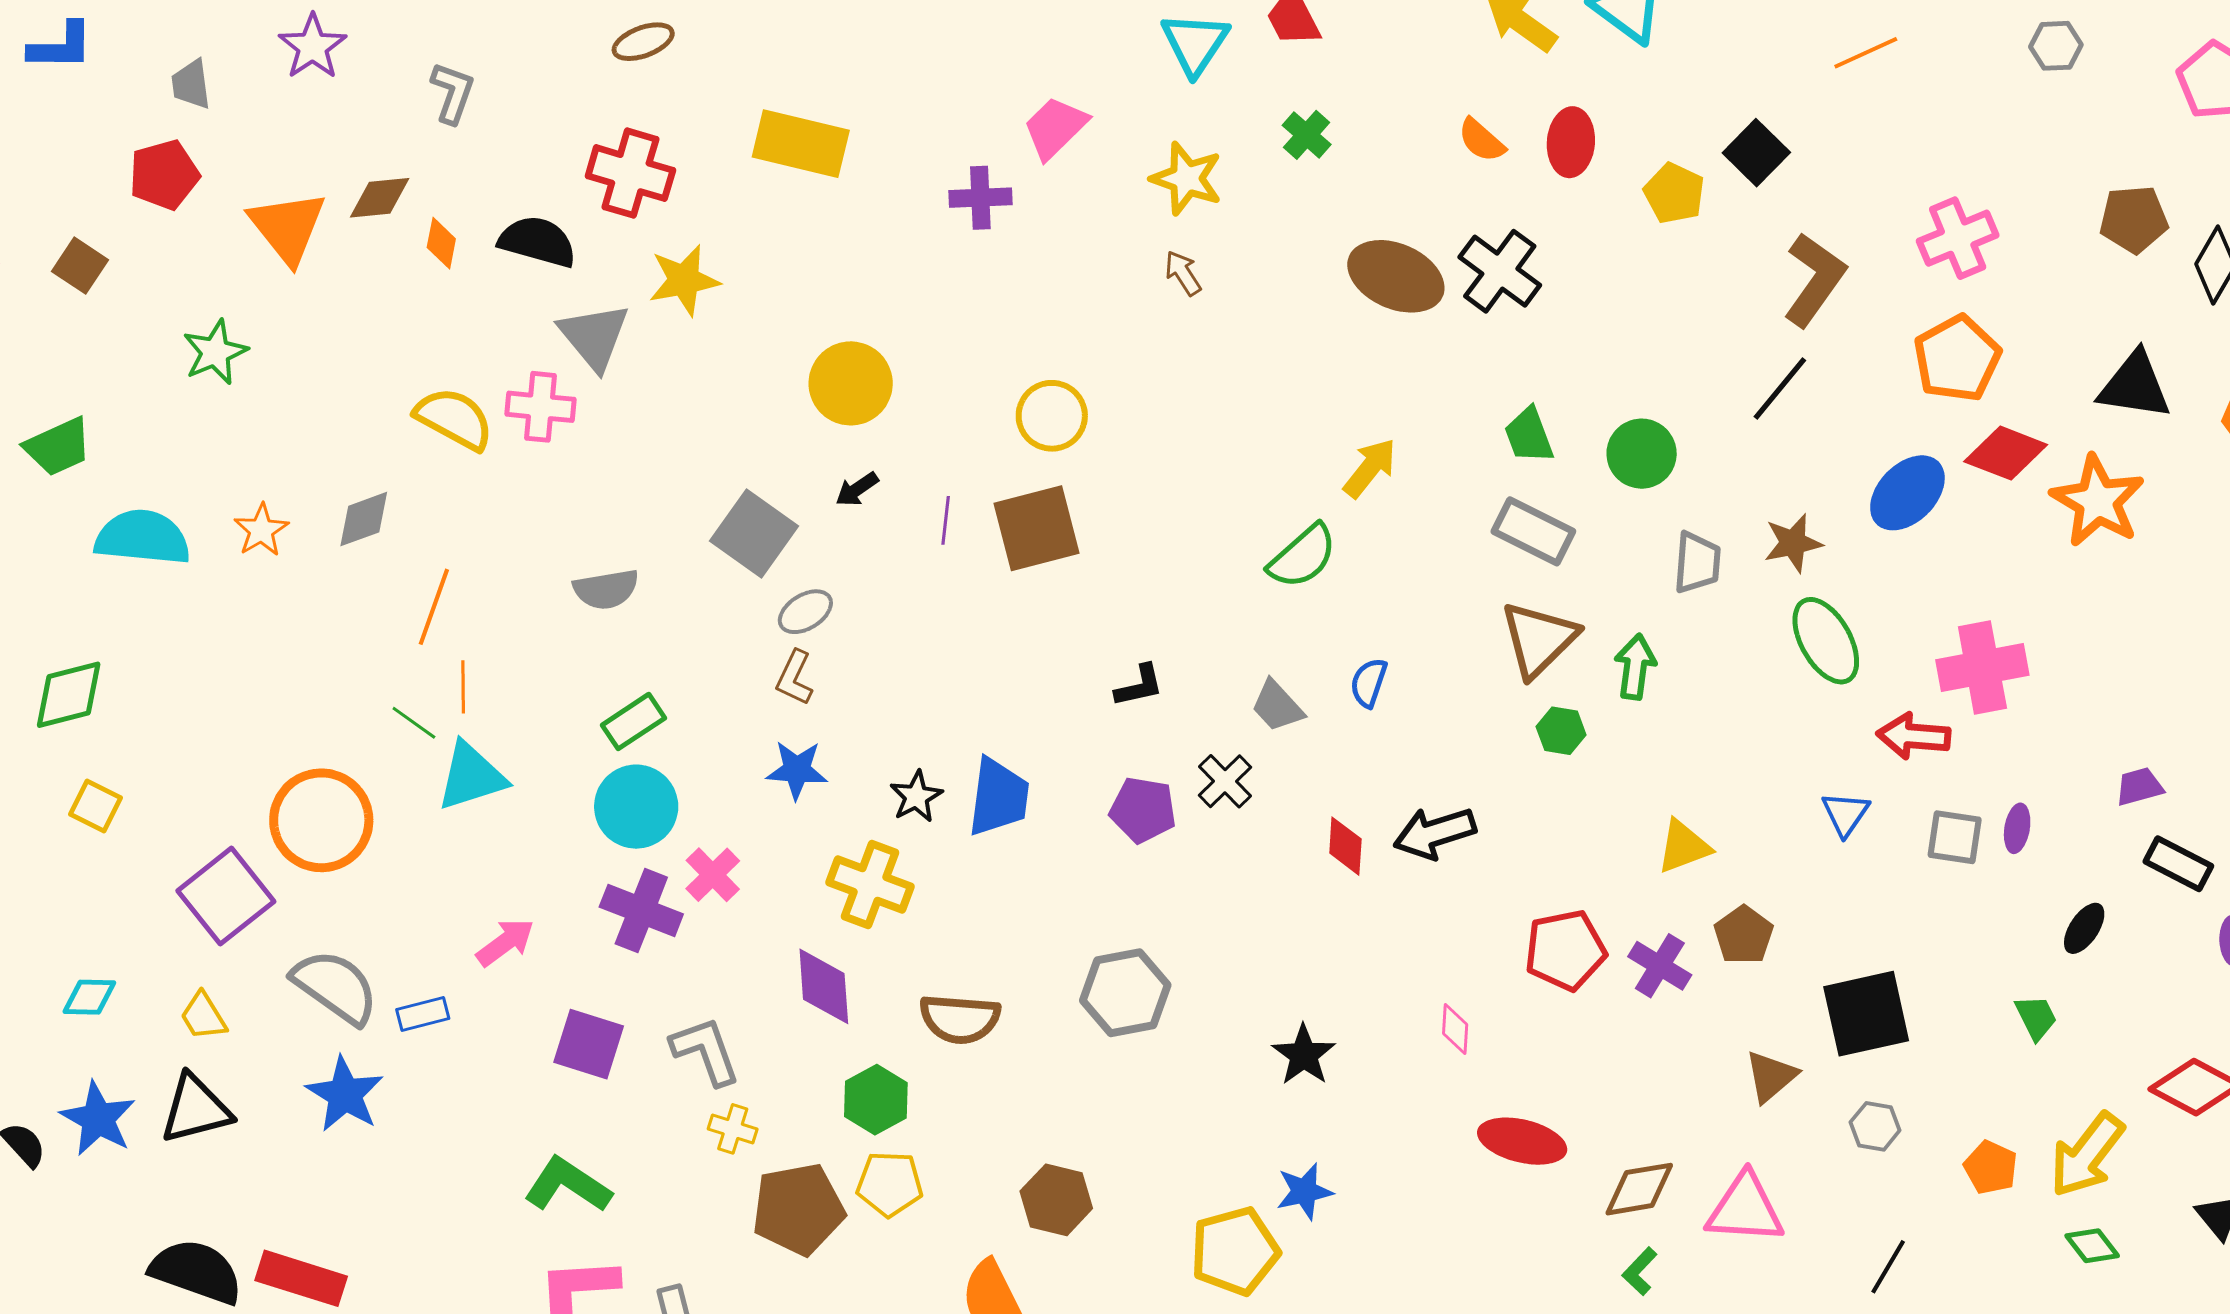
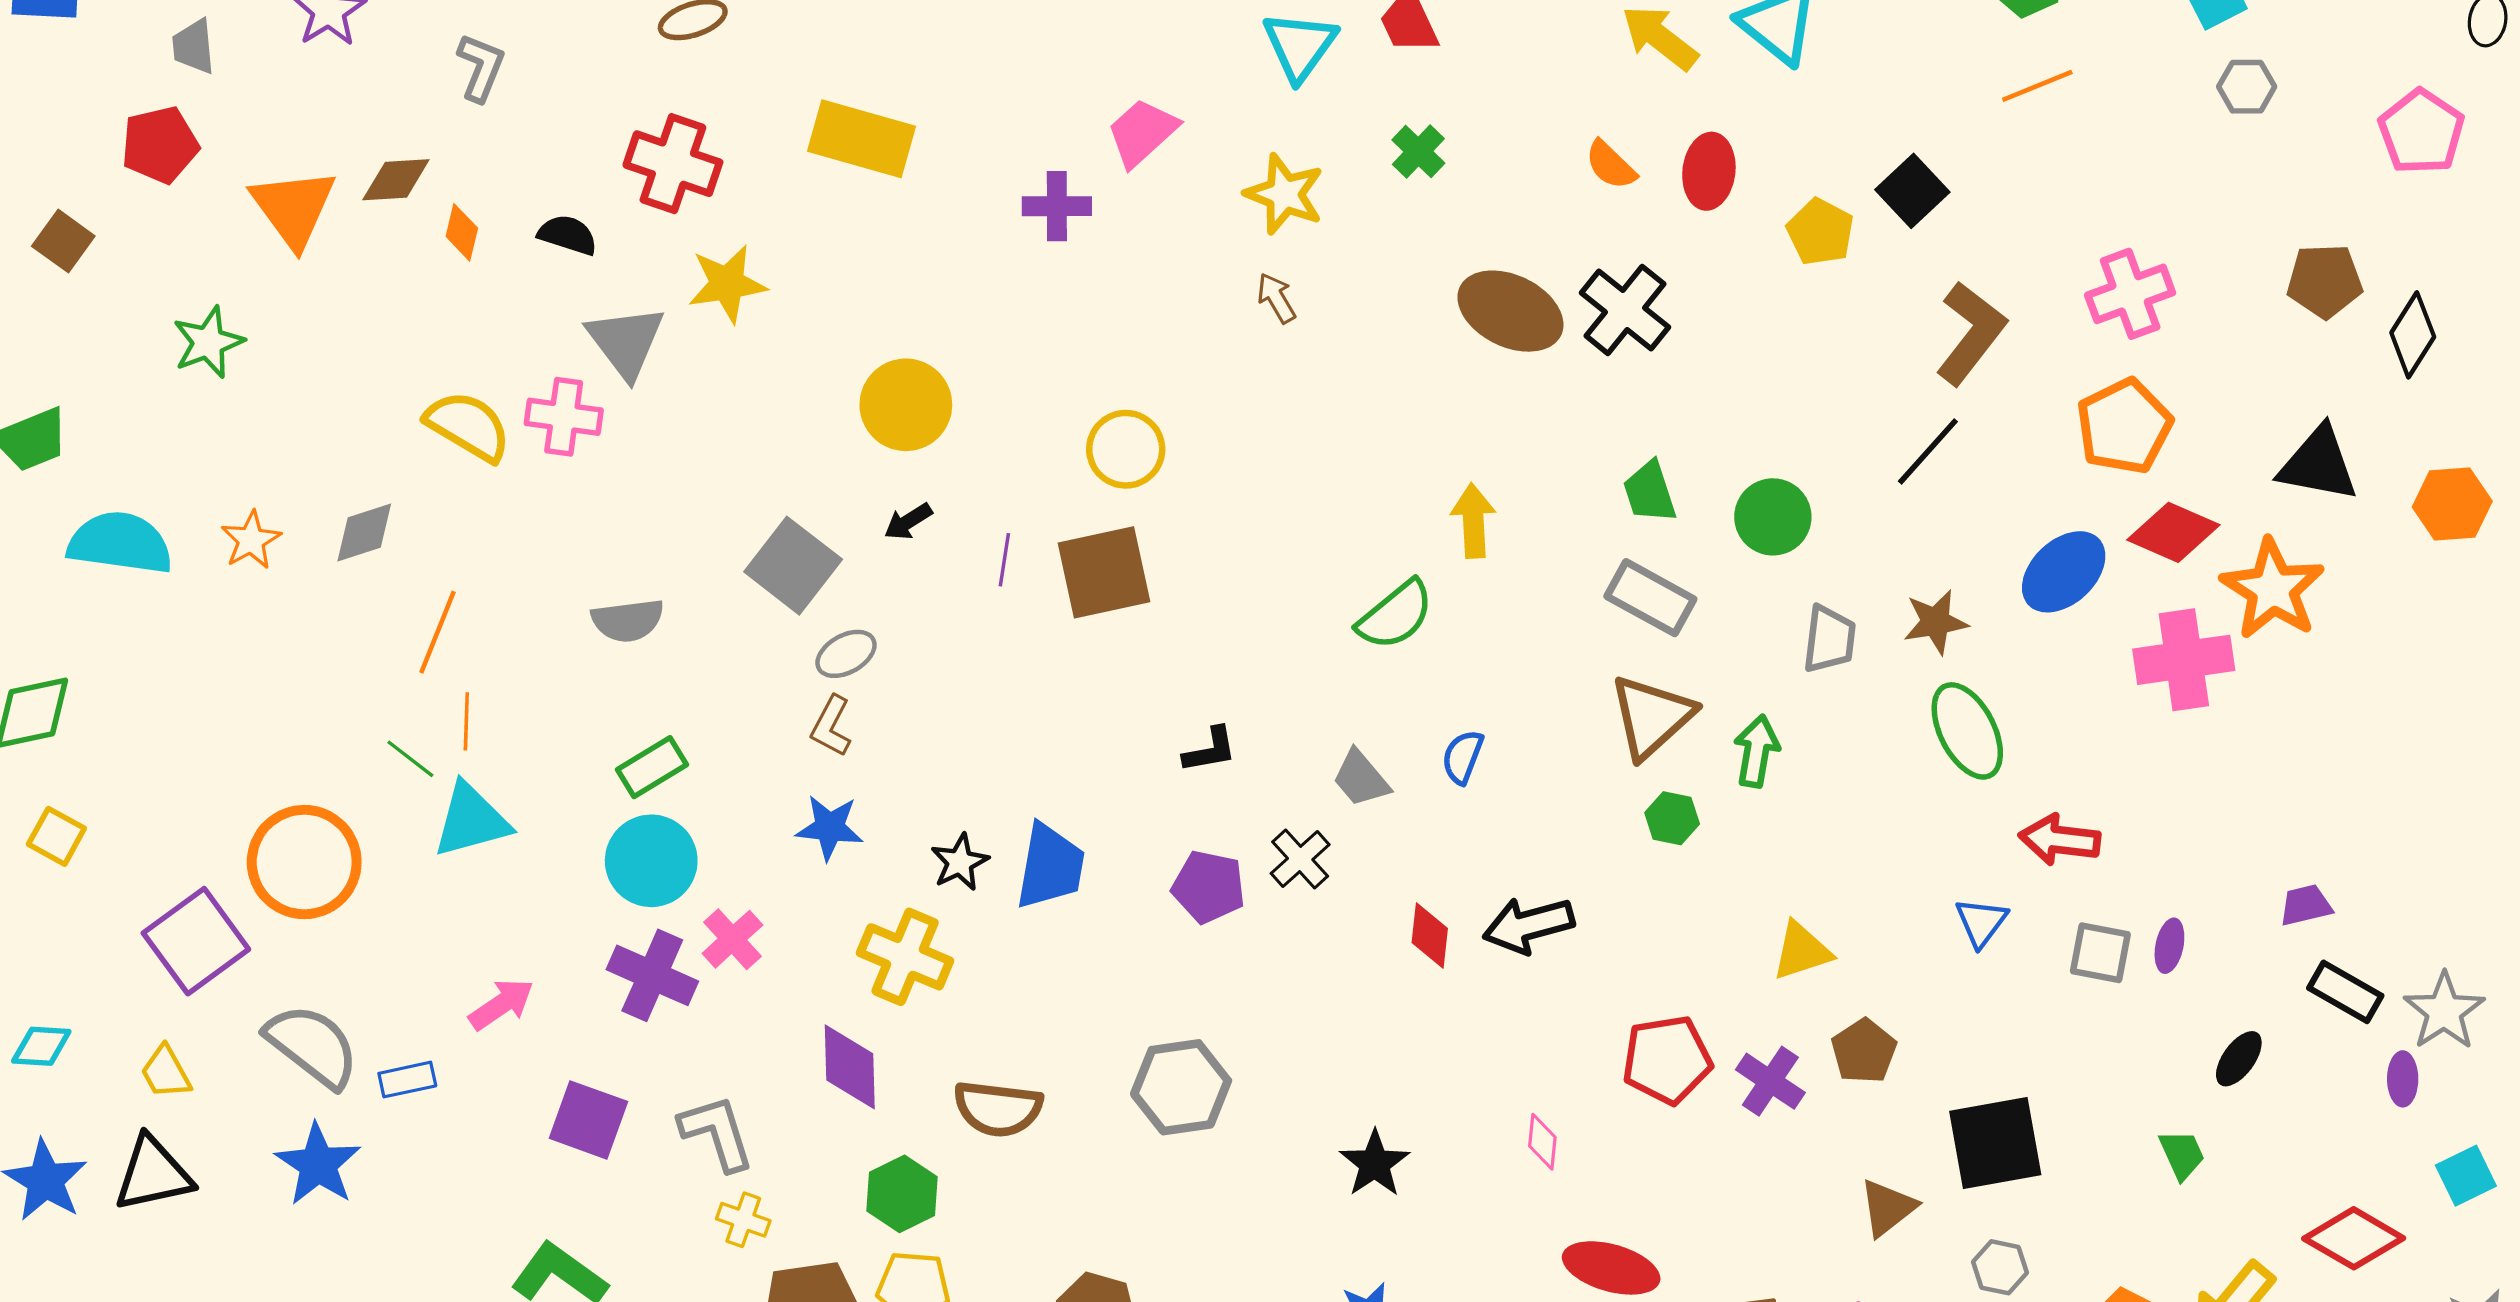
black semicircle: (538, 242) -> (568, 235), size x0.7
yellow arrow: (1370, 468) -> (1473, 521), turned -44
pink cross: (1982, 668) -> (2184, 660), moved

